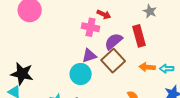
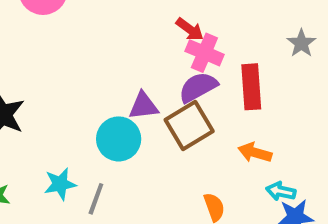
gray star: (150, 11) -> (301, 43), moved
pink cross: (90, 27) -> (204, 53), moved
cyan arrow: (167, 69) -> (281, 191), moved

